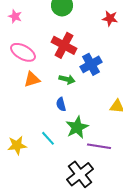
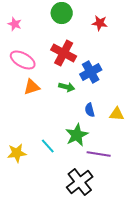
red star: (110, 18) -> (100, 23), moved
blue semicircle: (61, 104) -> (90, 110), moved

